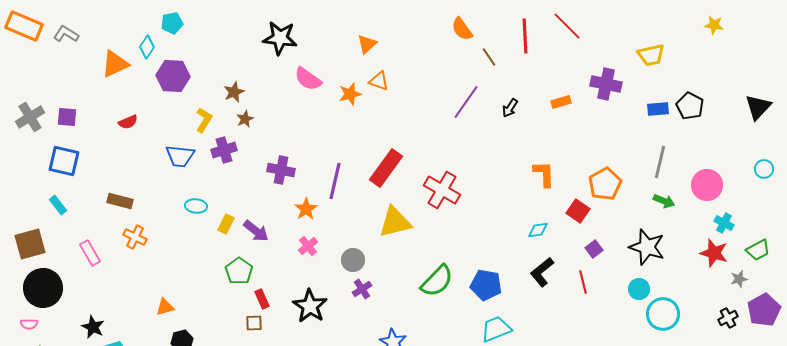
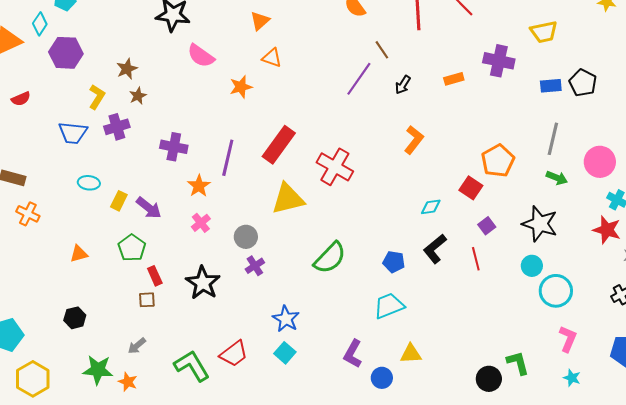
brown line: (489, 57) -> (382, 50), moved
orange star: (350, 94) -> (241, 87), moved
orange L-shape: (544, 174) -> (414, 140), moved, turned 40
blue pentagon: (486, 285) -> (394, 262), moved, size x0.7
orange triangle: (165, 307) -> (79, 254), moved

